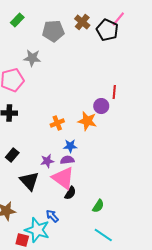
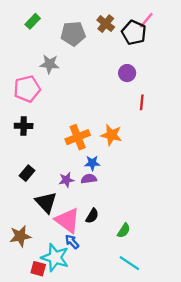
purple circle: (101, 106) -> (127, 73), moved
orange cross: (57, 123) -> (78, 137), size x1.5
pink triangle: (63, 178) -> (67, 220), moved

